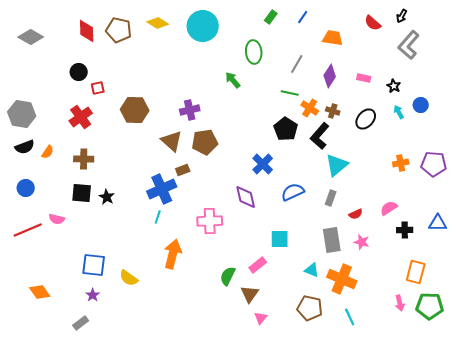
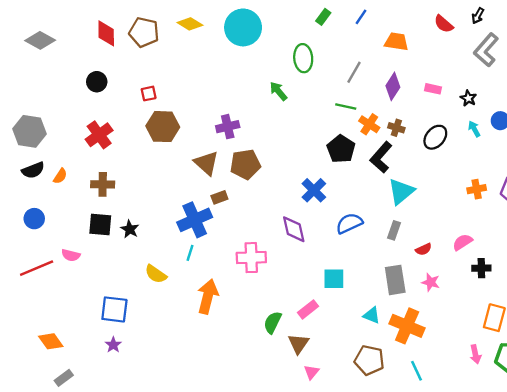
red square: (98, 88) -> (149, 94), moved
yellow semicircle: (129, 278) -> (156, 274), moved
gray rectangle: (81, 323) -> (64, 378), moved

